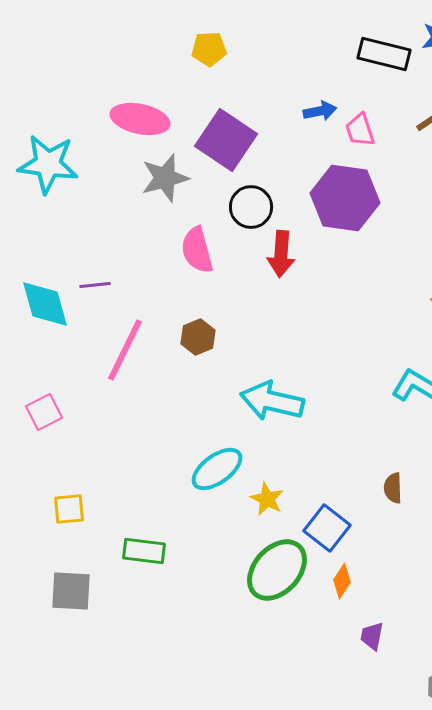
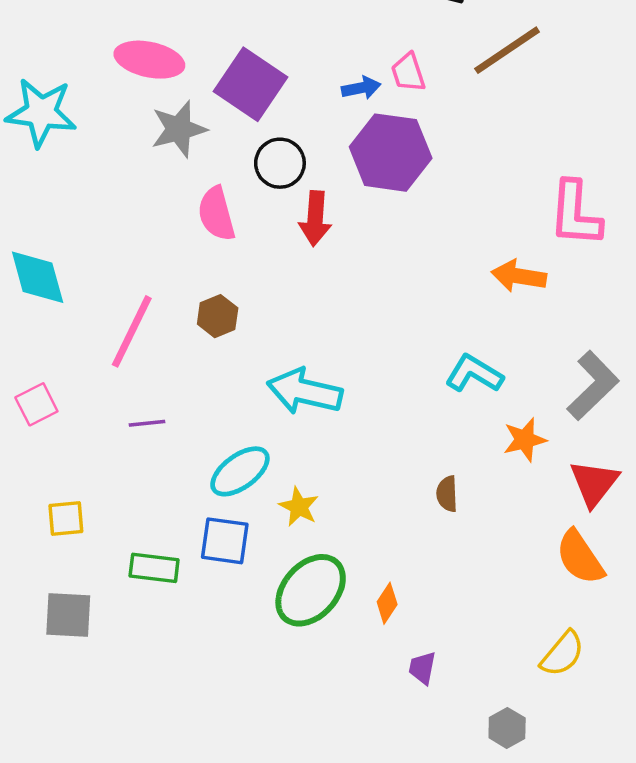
blue arrow: (320, 111) -> (361, 88), moved
purple line: (95, 285) -> (147, 423), moved
blue square: (327, 528) -> (225, 541), moved, turned -30

